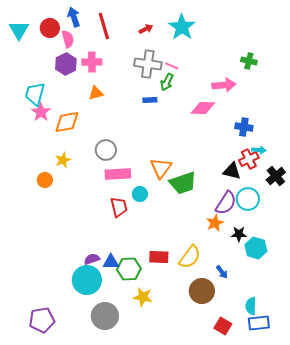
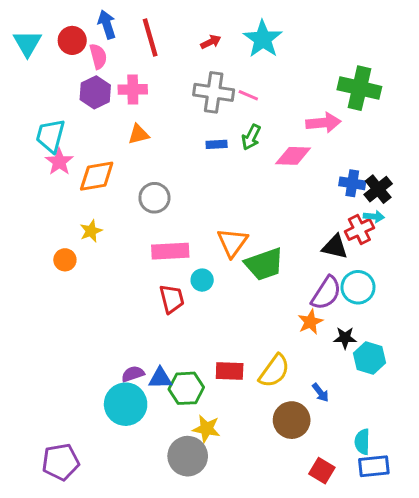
green cross: (249, 61) -> (359, 88), size x1.8
green arrow: (167, 82) -> (251, 137), moved
gray circle: (106, 150) -> (154, 198), moved
black cross: (276, 176) -> (378, 189), moved
gray circle: (105, 316) -> (188, 456), moved

